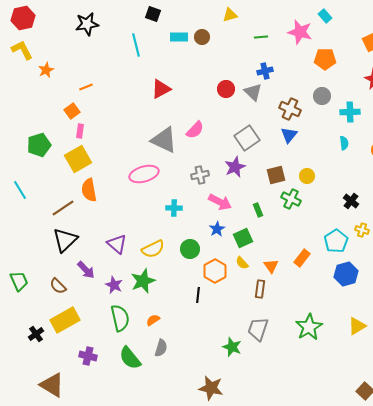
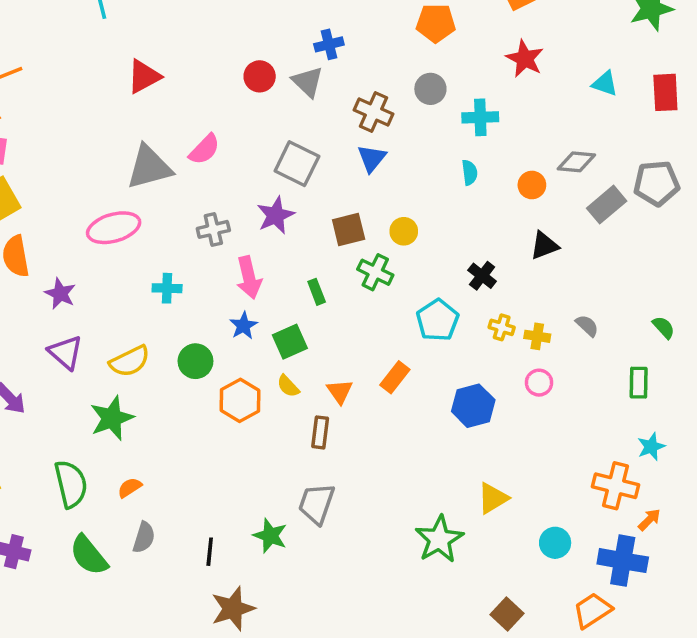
gray square: (247, 138) -> (297, 164), turned -30
gray triangle: (164, 140) -> (149, 167), turned -40
pink arrow: (220, 202) -> (249, 278), turned 50
cyan pentagon: (336, 241) -> (438, 320), moved
purple star: (114, 285) -> (60, 294), moved
black line: (198, 295) -> (210, 552), moved
green star: (309, 327) -> (439, 539), moved
brown star: (211, 388) -> (233, 609), turned -30

